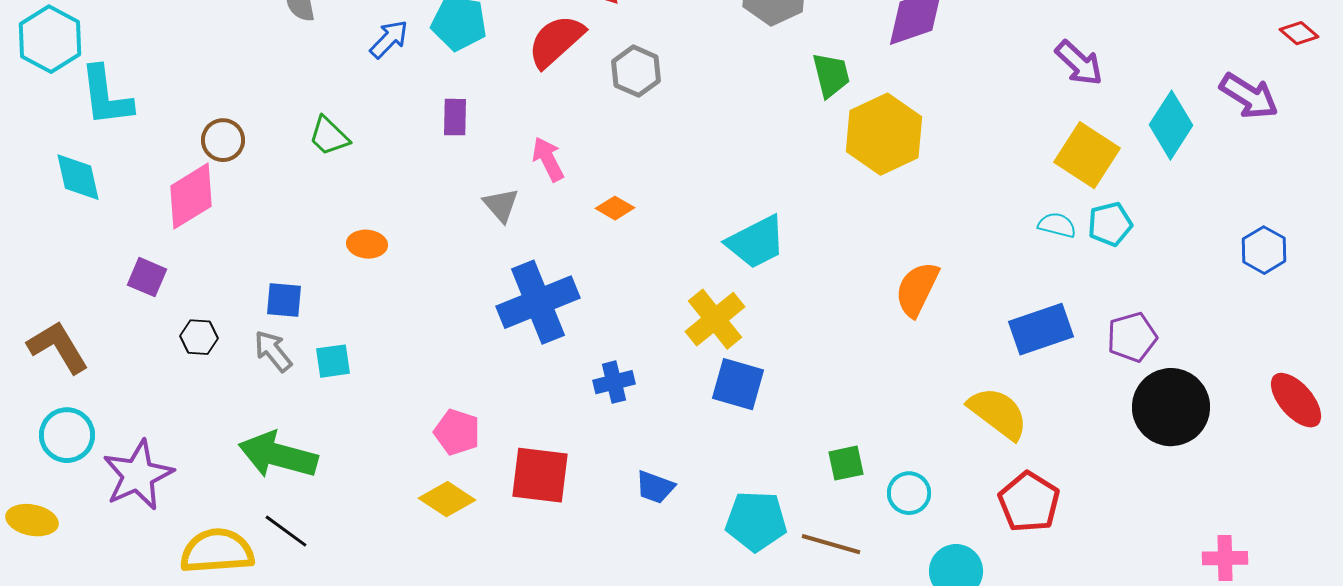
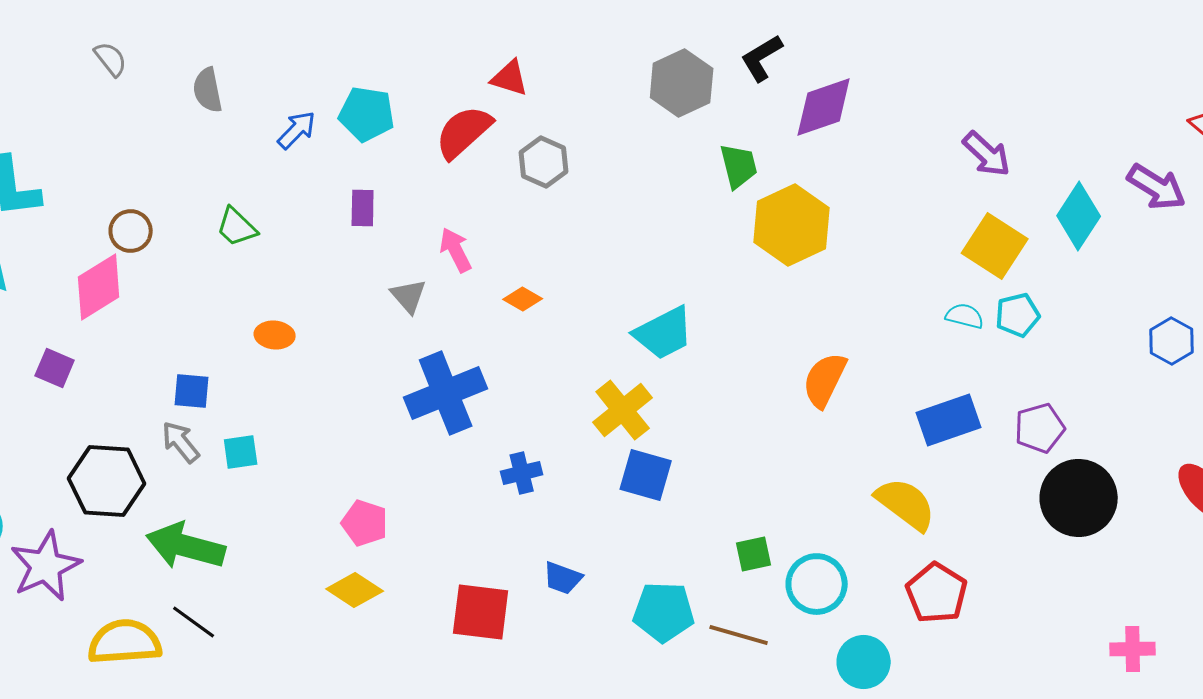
black hexagon: (199, 337) -> (107, 481), moved, size x2.0
red square: (540, 475) -> (481, 612), moved
cyan circle: (909, 493) -> (817, 584), size x1.4

